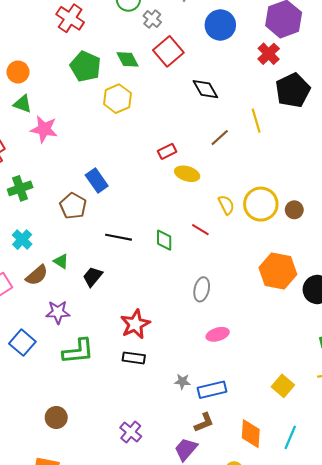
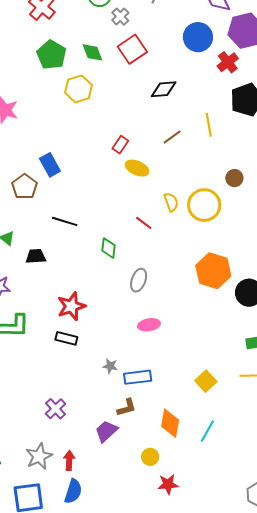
blue circle: (220, 25) -> (198, 37), moved
black diamond: (205, 89) -> (164, 89), turned -72
red rectangle: (167, 151) -> (120, 145), turned -36
brown circle: (294, 210) -> (234, 178), moved
green diamond: (164, 240) -> (109, 248), moved
black trapezoid: (93, 277) -> (36, 256), turned 40

